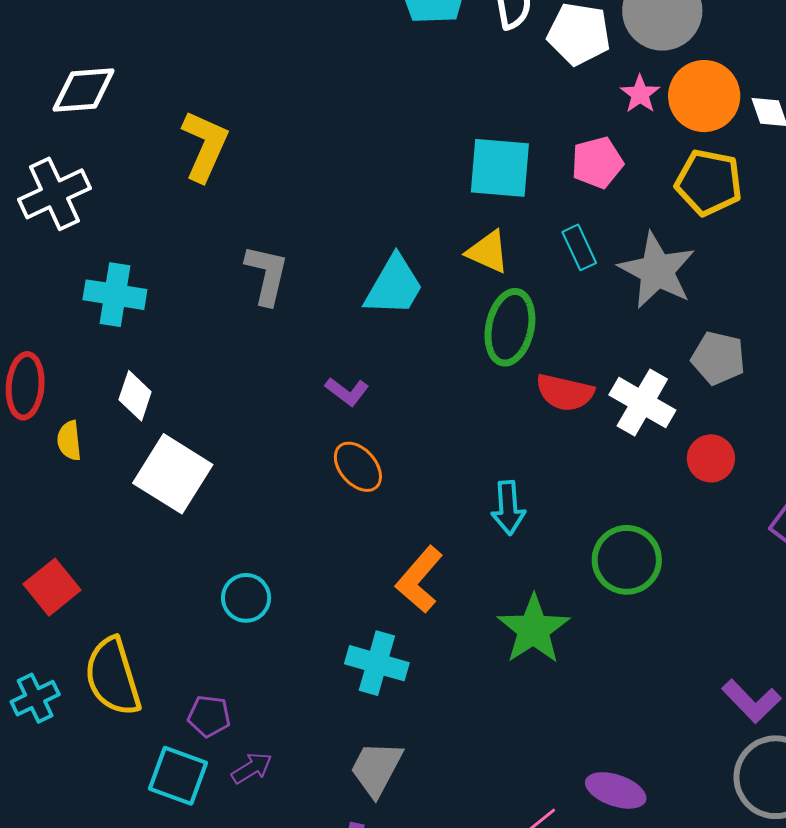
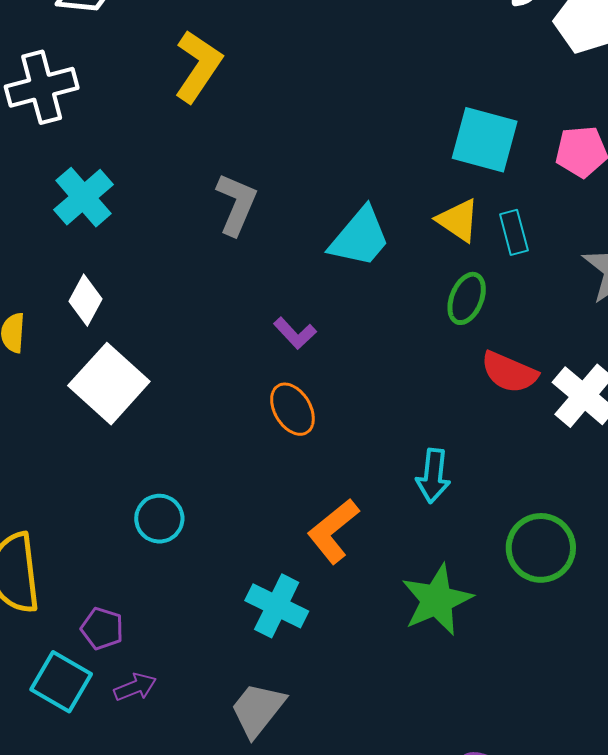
cyan rectangle: (579, 247) -> (514, 232), moved
cyan cross: (115, 295) -> (84, 197), turned 30
green ellipse: (510, 327) -> (467, 298), size x0.7

